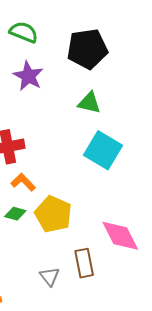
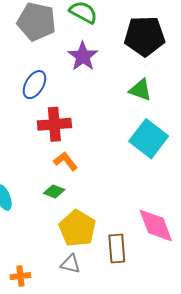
yellow pentagon: (53, 214) -> (77, 228), moved
gray triangle: (50, 276) -> (71, 264), moved, turned -45

